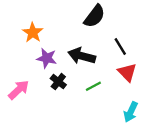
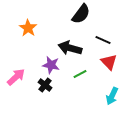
black line: (120, 47) -> (103, 40), turned -35
purple star: (47, 58) -> (51, 65), moved
black cross: (58, 82) -> (45, 85), moved

